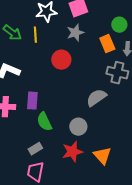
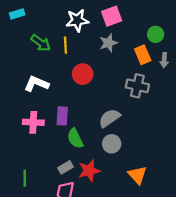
red circle: (61, 60) -> (83, 74), moved
gray cross: (117, 73) -> (137, 86), moved
gray semicircle: (96, 98) -> (109, 118), moved
red star: (72, 152) -> (89, 171), moved

